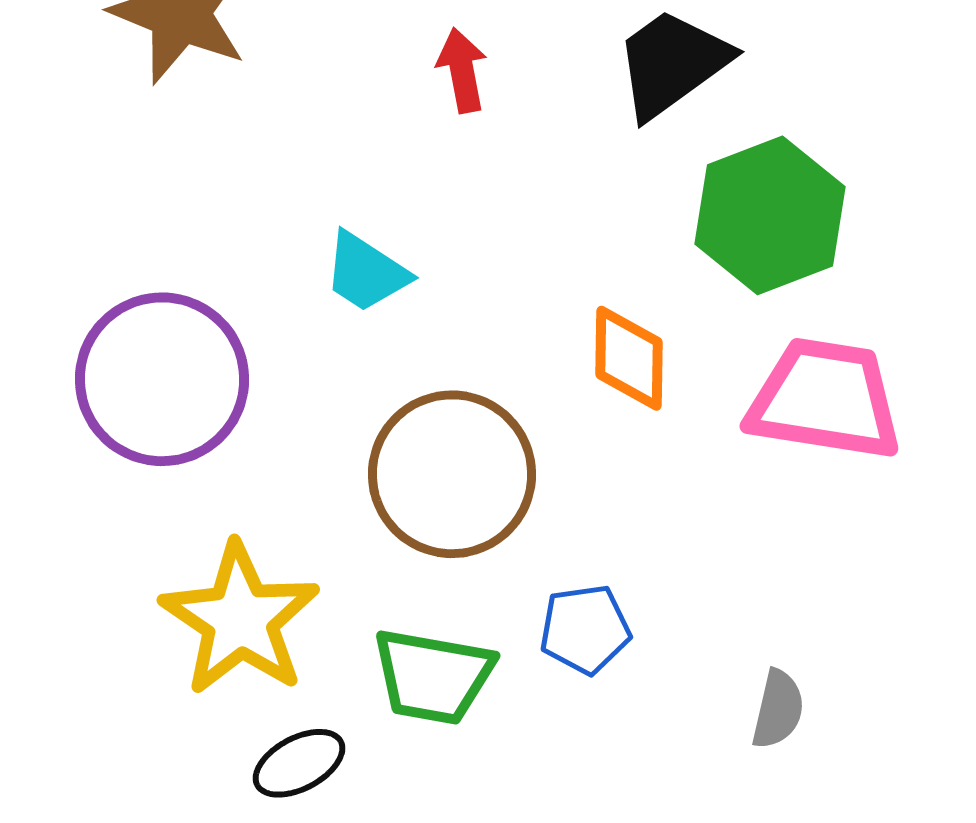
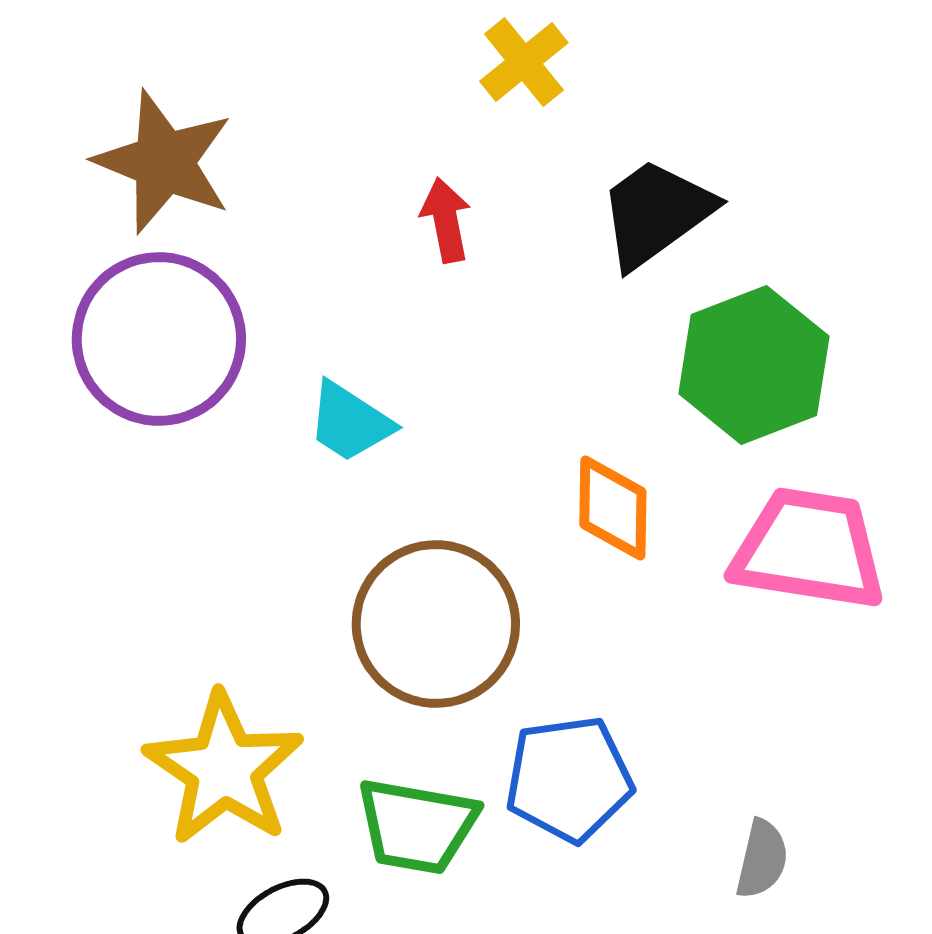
purple circle: (162, 379) -> (159, 339), moved
blue pentagon: (585, 629) -> (569, 779), size x1.4

